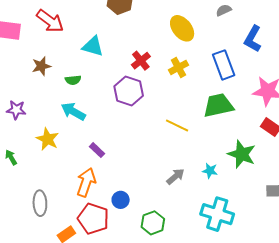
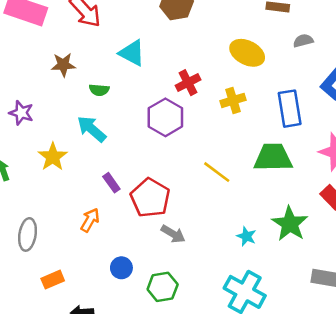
yellow ellipse: (182, 28) -> (247, 53), turned -36
gray arrow: (175, 176) -> (173, 234), moved, turned 60
orange arrow: (86, 182) -> (90, 220), size x0.7
blue circle: (121, 200) -> (121, 268), moved
red pentagon: (93, 219) -> (150, 198), moved

